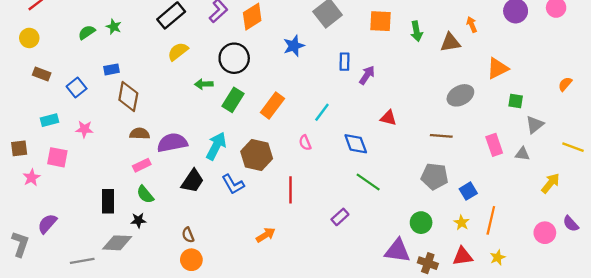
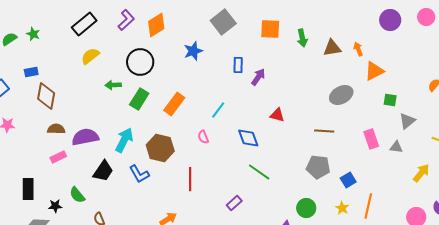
orange arrow: (472, 24) -> (358, 49), moved
green semicircle: (145, 194) -> (77, 195), moved

